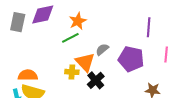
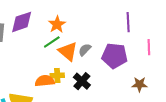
orange triangle: (85, 62) -> (68, 51), moved
orange semicircle: (28, 75) -> (45, 81), moved

